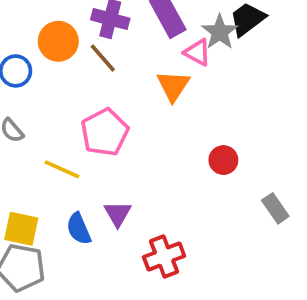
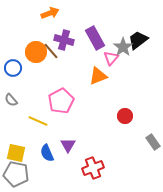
pink triangle: (197, 52) -> (111, 58), turned 42
brown line: (103, 58) -> (51, 51), moved
orange triangle: (173, 86) -> (98, 76), turned 36

